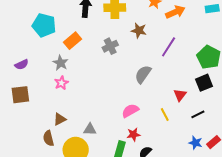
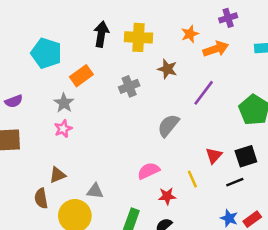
black square: (204, 83) -> (246, 156), moved
red star: (133, 134) -> (167, 196), moved

